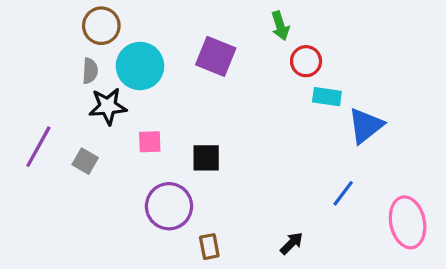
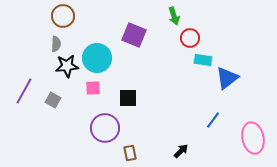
cyan circle: (140, 66) -> (97, 58), moved

